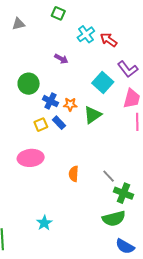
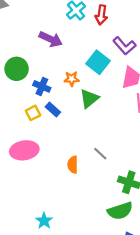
red arrow: (109, 40) -> (101, 15), turned -114
purple arrow: (61, 59) -> (51, 39), size x1.5
orange star: (70, 104) -> (72, 79), moved
gray line: (109, 176) -> (100, 154), moved

